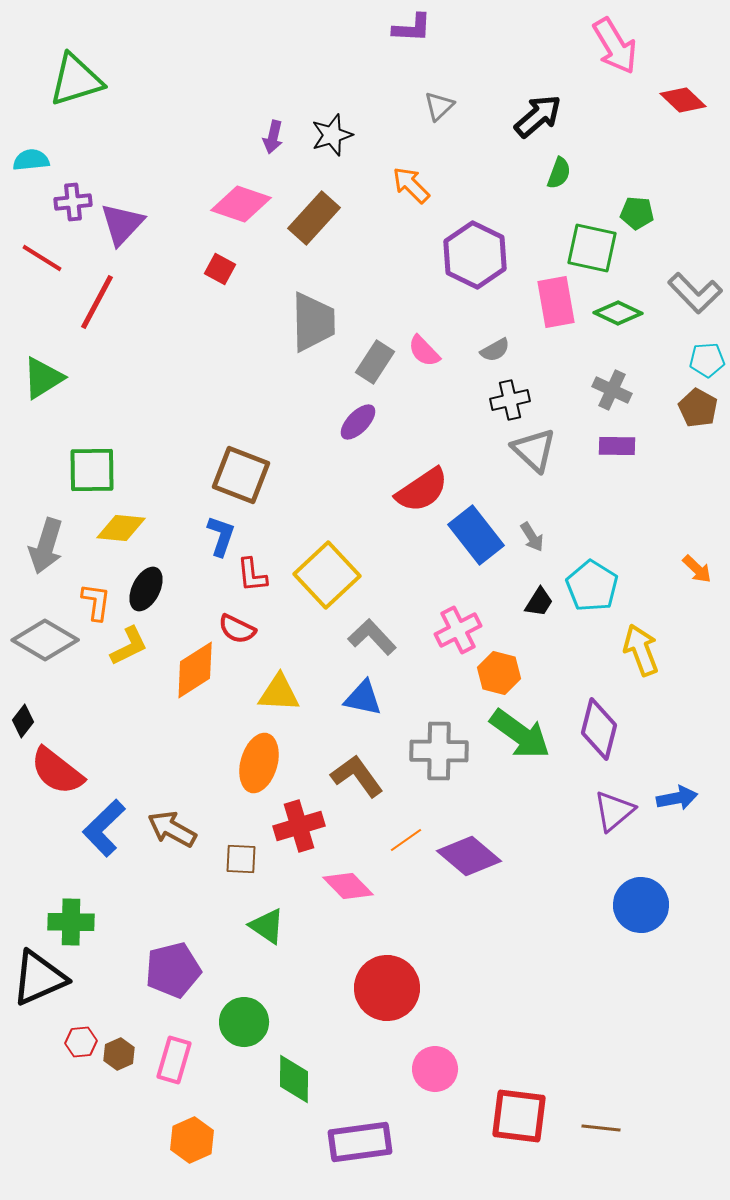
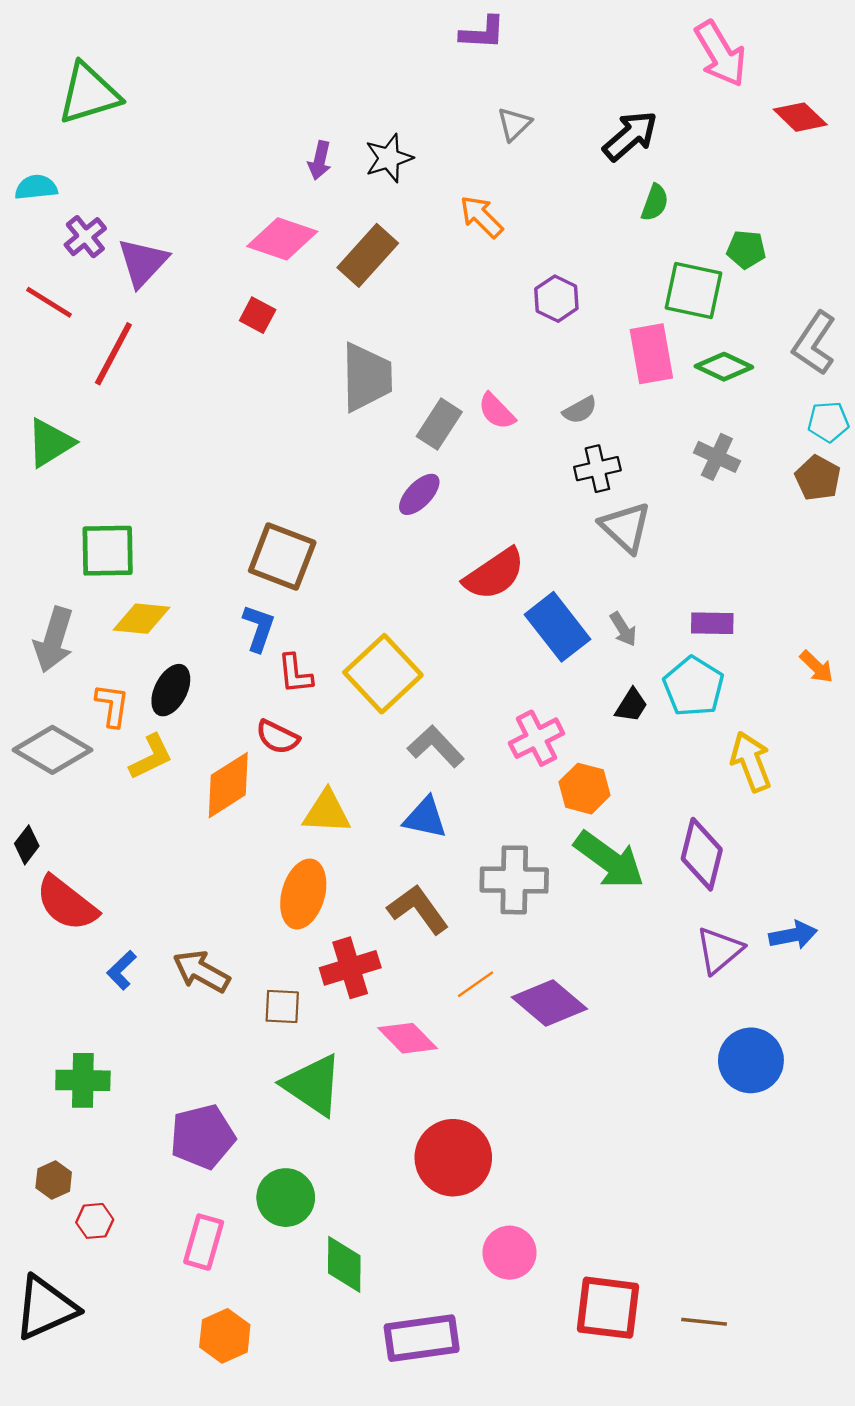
purple cross: (73, 202) -> (85, 237), turned -33
purple hexagon: (475, 255) -> (556, 299), size x0.6
gray L-shape: (695, 293) -> (814, 343), turned 78
purple rectangle: (617, 446) -> (712, 623), moved
blue L-shape: (104, 828) -> (122, 970), size x0.6
green triangle: (267, 926) -> (313, 1085), size x1.5
black triangle: (39, 978) -> (45, 1308), moved
brown hexagon: (119, 1054) -> (54, 1180), moved

